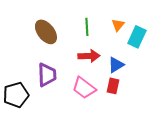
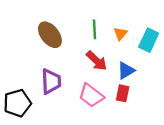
orange triangle: (118, 25) -> (120, 34), moved
red arrow: (89, 56) -> (97, 61), turned 45

